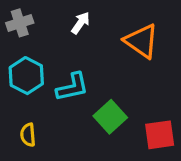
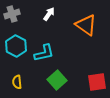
green square: (110, 117) -> (57, 80), moved

